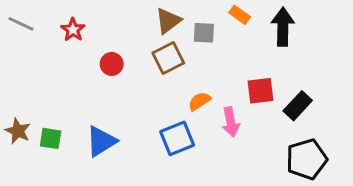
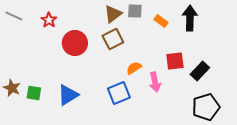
orange rectangle: (240, 15) -> (161, 21), moved
gray square: (204, 33) -> (135, 11), moved
red circle: (112, 64) -> (75, 43), size x1.6

